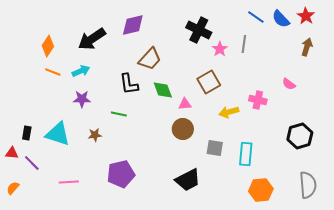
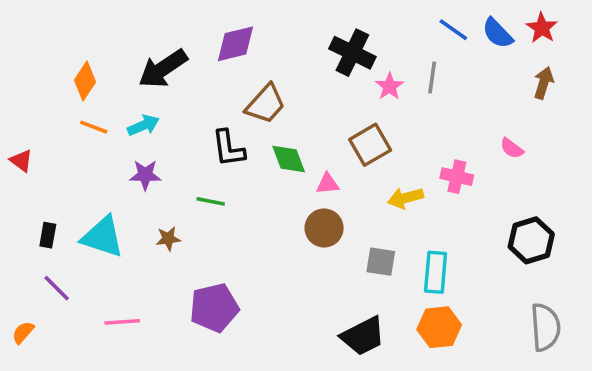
red triangle: (12, 153) -> (21, 161), moved, turned 32
black trapezoid: (188, 180) -> (363, 336), moved
orange hexagon: (261, 190) -> (439, 327), moved

